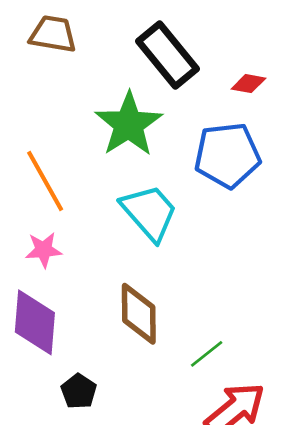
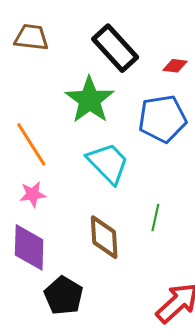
green line: (207, 354) -> (155, 218), moved, turned -36
black pentagon: (79, 391) -> (64, 296), size x1.5

